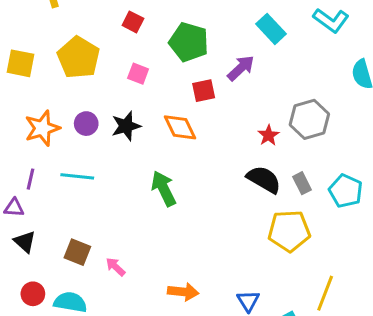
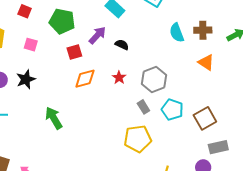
gray hexagon: (309, 119) -> (154, 79), moved
orange diamond: (180, 127) -> (85, 79), moved, turned -75
black semicircle: (264, 179) -> (122, 45), moved, size x0.6

